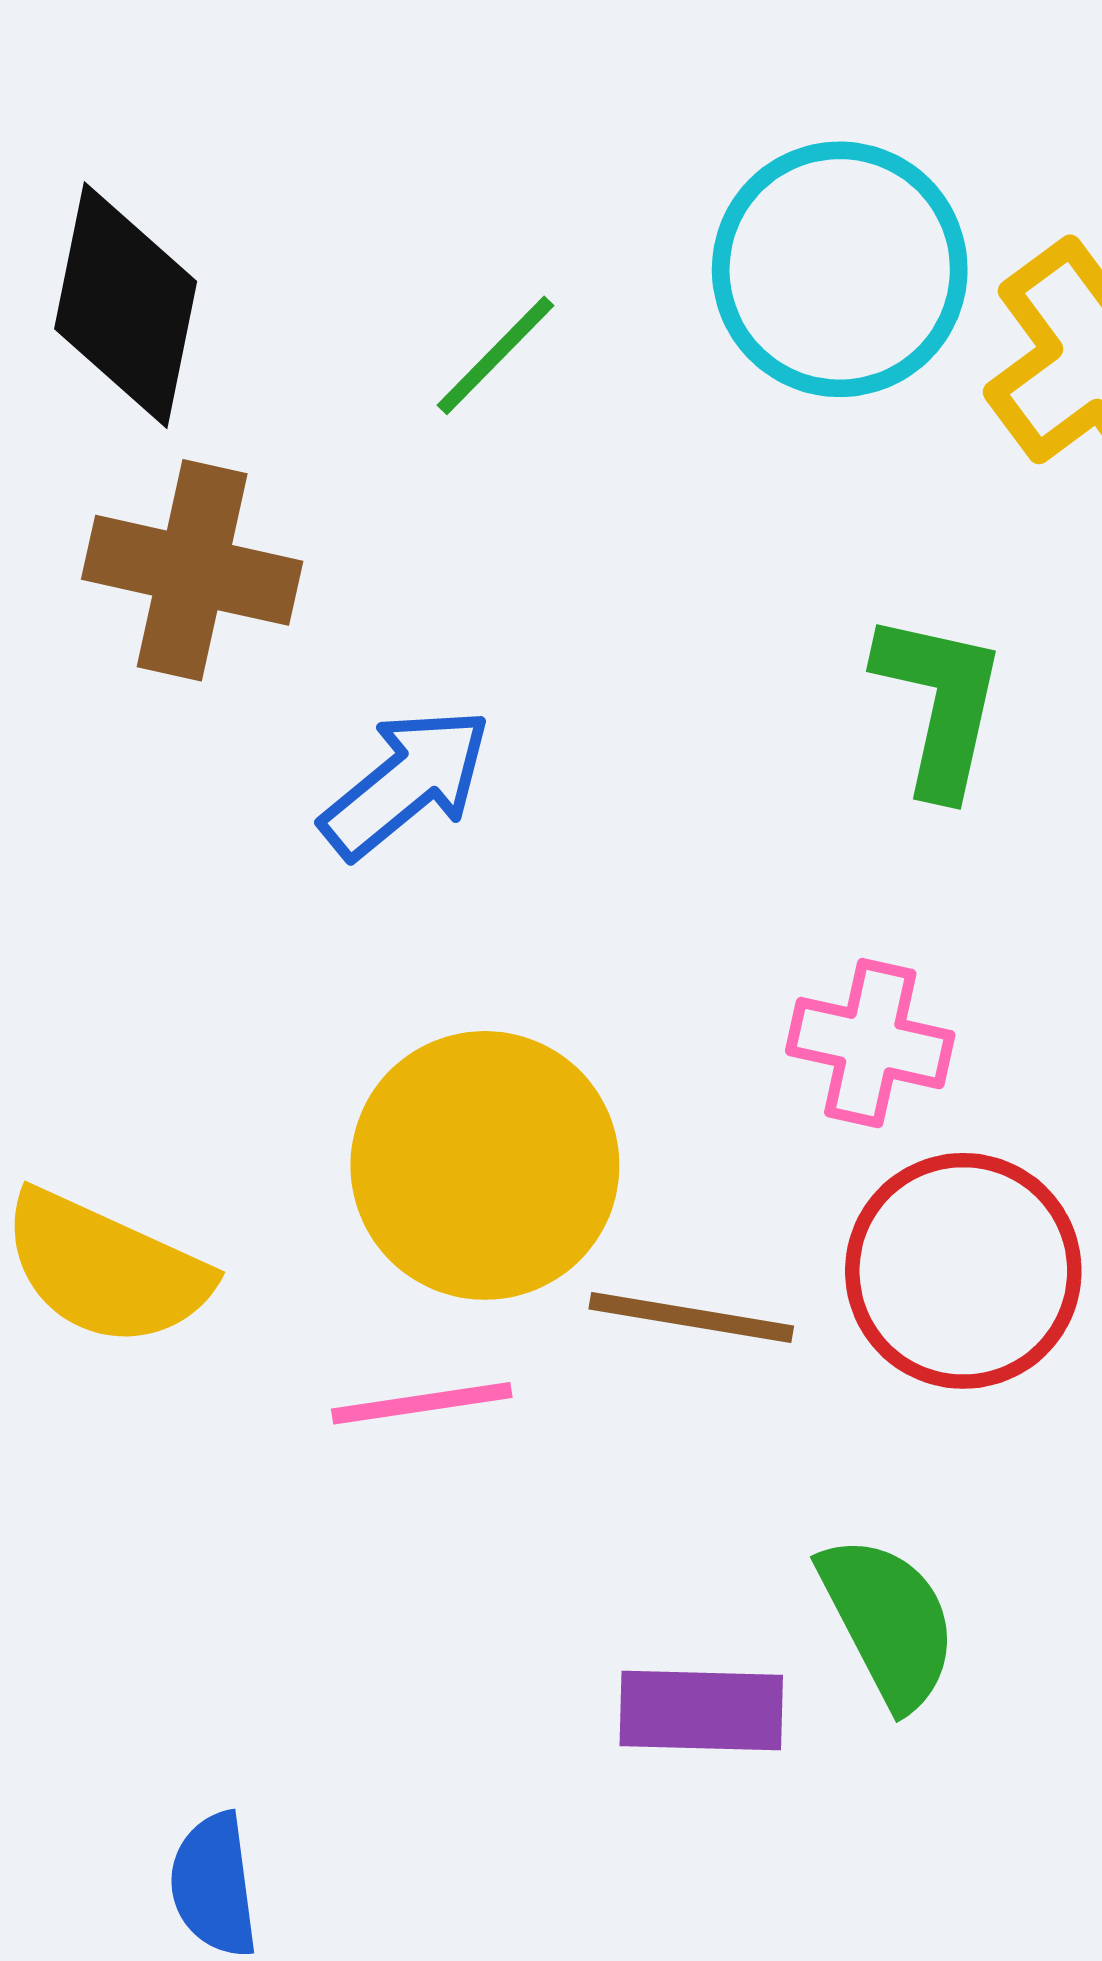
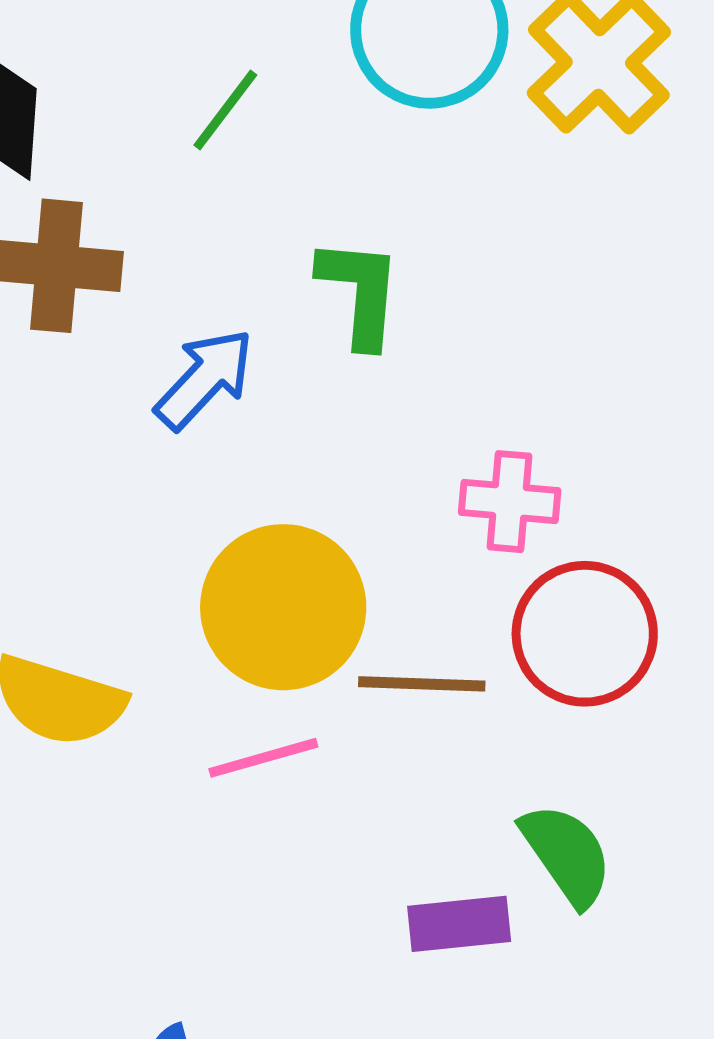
green L-shape: (940, 704) -> (360, 292), moved

